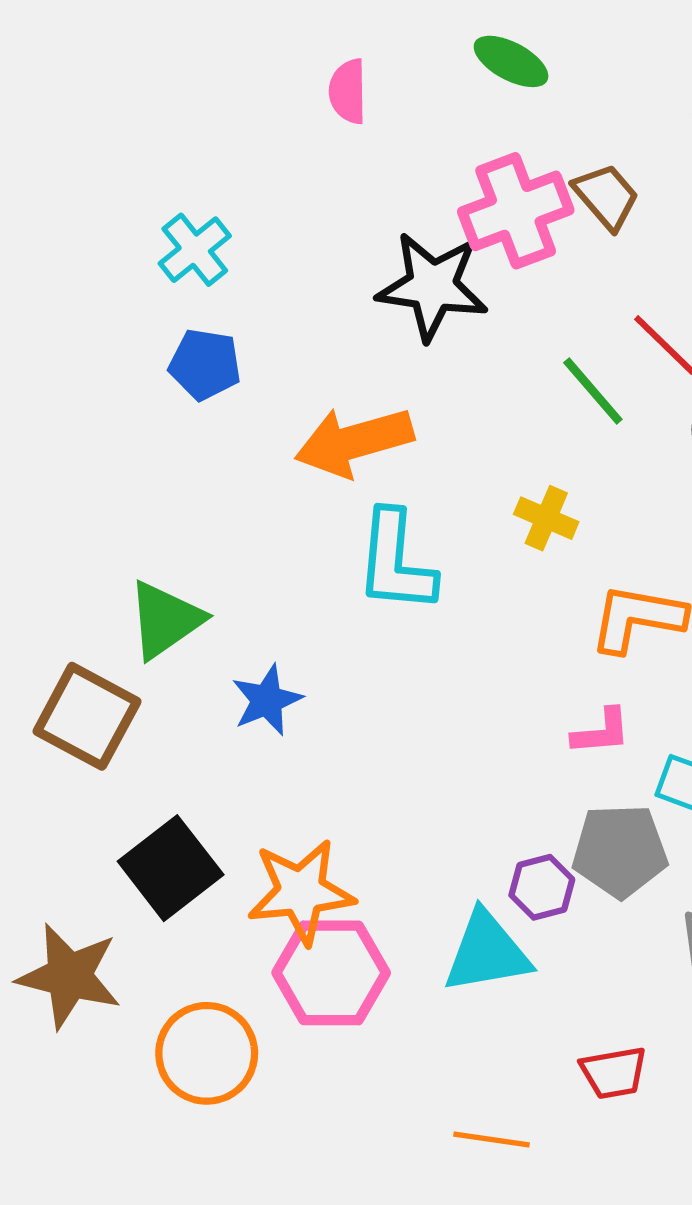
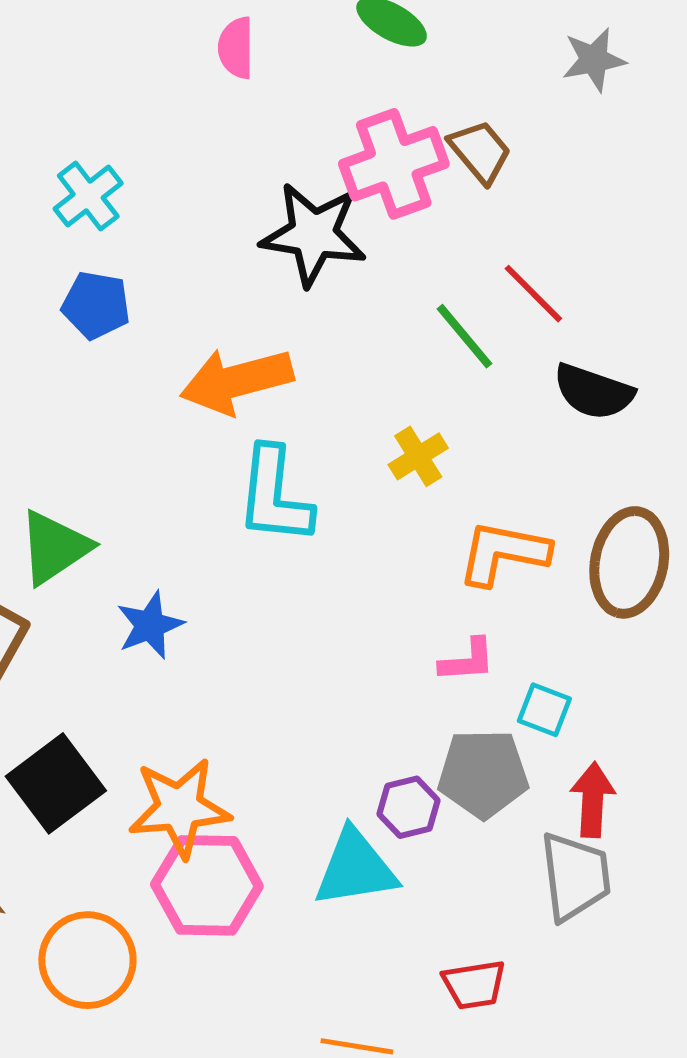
yellow cross: (546, 518) -> (418, 456), turned 34

